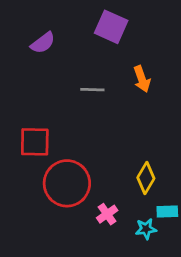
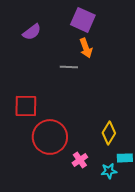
orange arrow: (142, 79) -> (86, 48), moved

